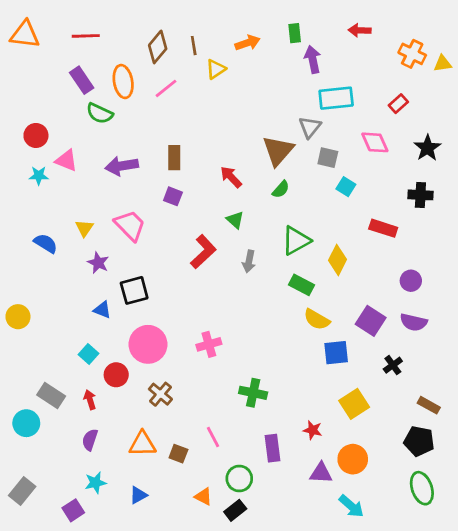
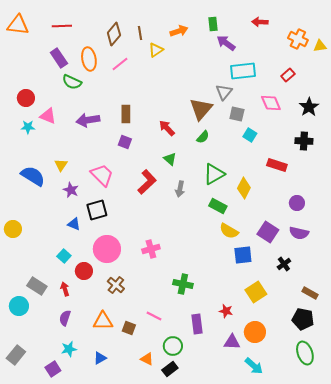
purple arrow: (313, 59) -> (226, 43), turned -42
pink trapezoid: (130, 225) -> (102, 175), moved
blue semicircle: (46, 243) -> (33, 176), size x1.4
pink line: (213, 437) -> (154, 316), turned -35

